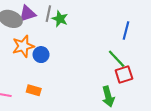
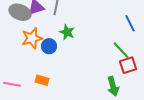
green star: (60, 19) -> (67, 32), moved
blue line: (126, 30) -> (130, 23), turned -42

